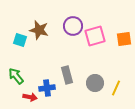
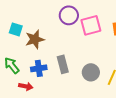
brown star: (39, 30) -> (35, 39), moved, turned -30
blue cross: (47, 88) -> (39, 68), moved

